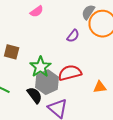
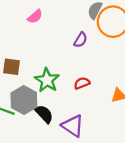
red semicircle: (70, 73) -> (82, 83), size x0.6
gray hexagon: (47, 82) -> (24, 100), moved

